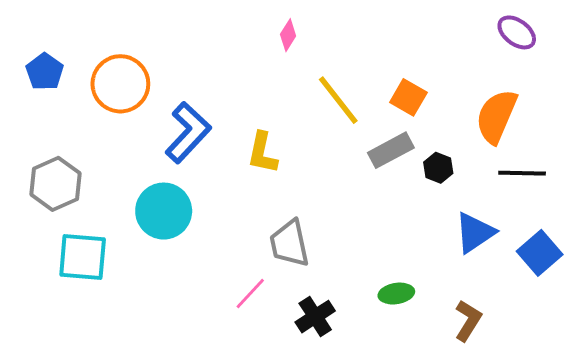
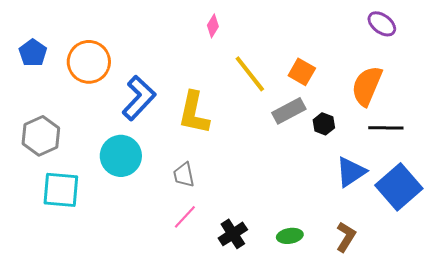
yellow L-shape: (262, 153) -> (194, 113), size x1.4
gray trapezoid: (289, 243) -> (184, 175), moved, size x0.7
blue square: (540, 253) -> (399, 187), size x1.4
green ellipse: (396, 294) -> (290, 236), moved

